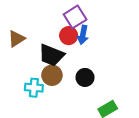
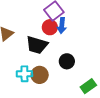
brown circle: (52, 75) -> (40, 75), moved

